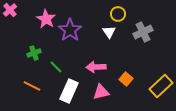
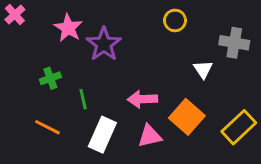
white triangle: (109, 32) -> (203, 69), moved
gray cross: (143, 32) -> (234, 43), moved, turned 36
green line: (56, 67) -> (83, 99), turned 32
orange square: (126, 79) -> (187, 117), size x1.6

